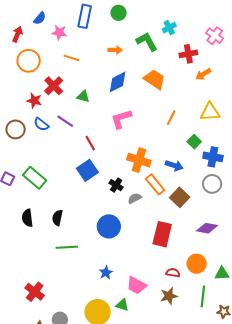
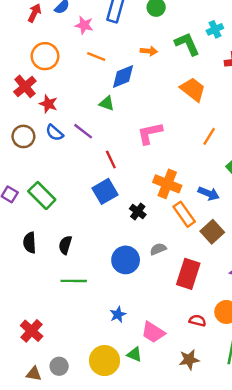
red arrow: (17, 34) -> (34, 13), moved
blue diamond: (118, 82) -> (123, 76), moved
red cross: (54, 86) -> (25, 86), moved
gray semicircle: (135, 198) -> (158, 249), moved
brown star: (169, 296) -> (189, 360), moved

